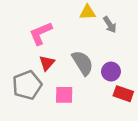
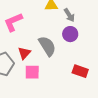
red triangle: (47, 63) -> (24, 53), moved
purple circle: (111, 72) -> (70, 34), moved

